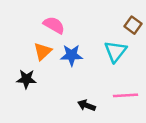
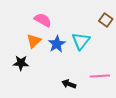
cyan triangle: (115, 51) -> (81, 41), moved
blue star: (72, 55) -> (57, 44), turned -30

